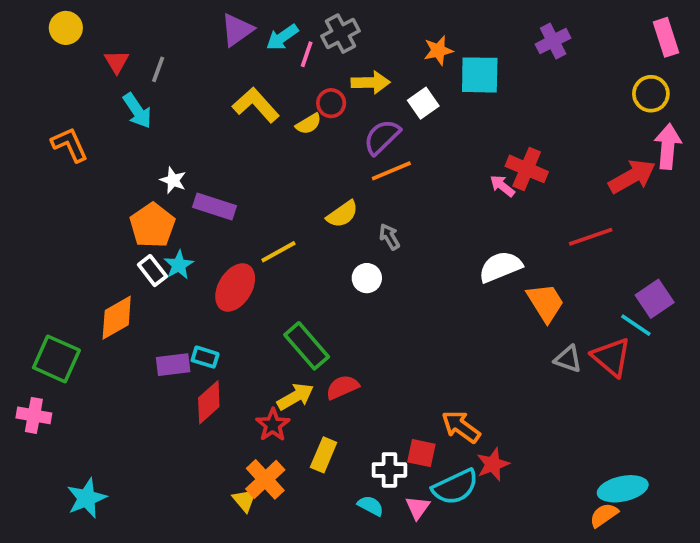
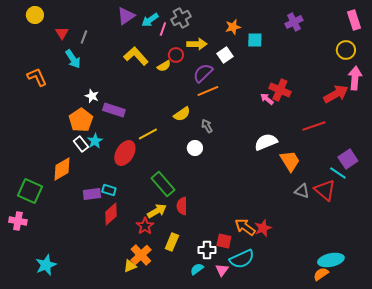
cyan square: (480, 75) -> (255, 40), size x0.7
red semicircle: (342, 387) -> (182, 206), turned -66
red star: (493, 464) -> (263, 228), moved
yellow triangle: (245, 500) -> (130, 266), turned 48
cyan semicircle: (371, 506) -> (197, 269), turned -64

